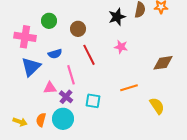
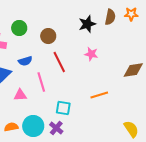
purple cross: (66, 97) -> (56, 128), moved
yellow semicircle: (157, 106) -> (131, 129), moved
orange semicircle: (41, 120) -> (11, 127), turned 64

